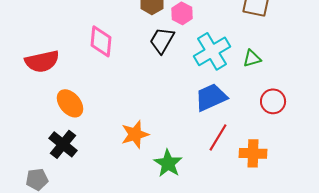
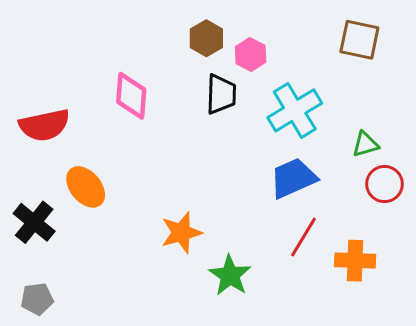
black trapezoid: (162, 40) -> (221, 94), turned 152
green triangle: (252, 58) -> (365, 144), moved
black cross: (63, 144) -> (34, 222), moved

